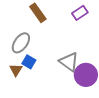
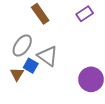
gray triangle: (69, 62) -> (48, 56), moved

